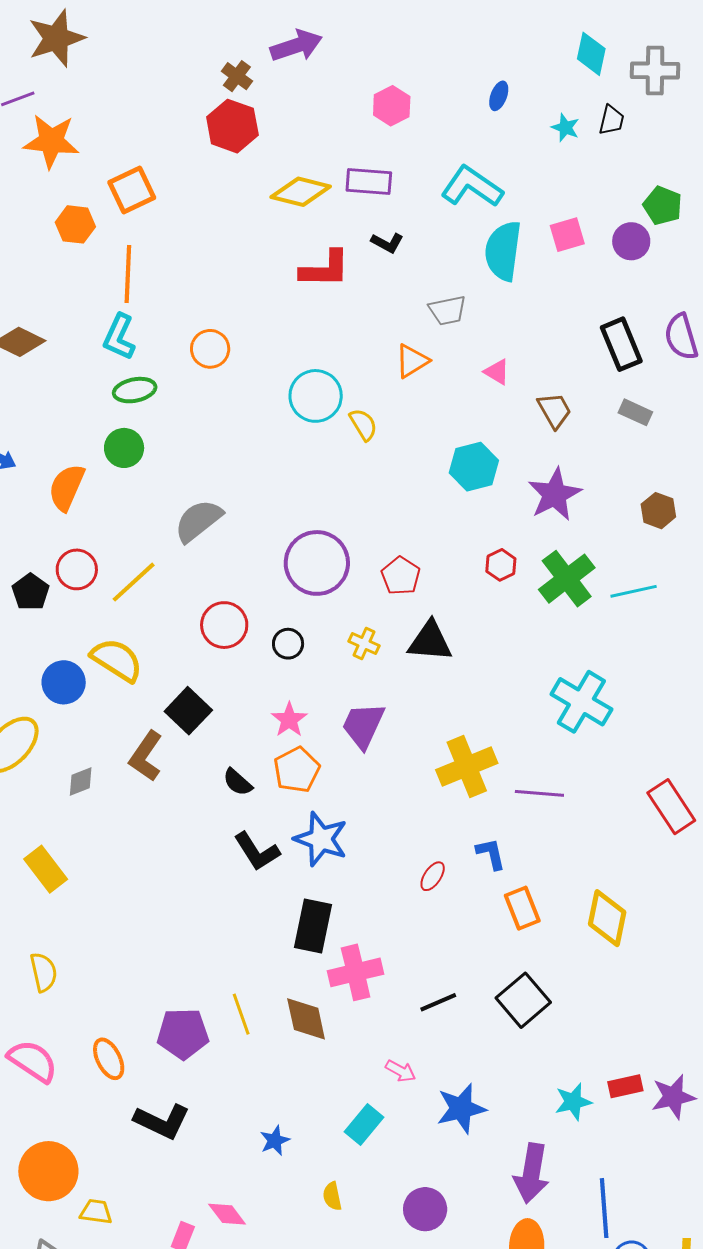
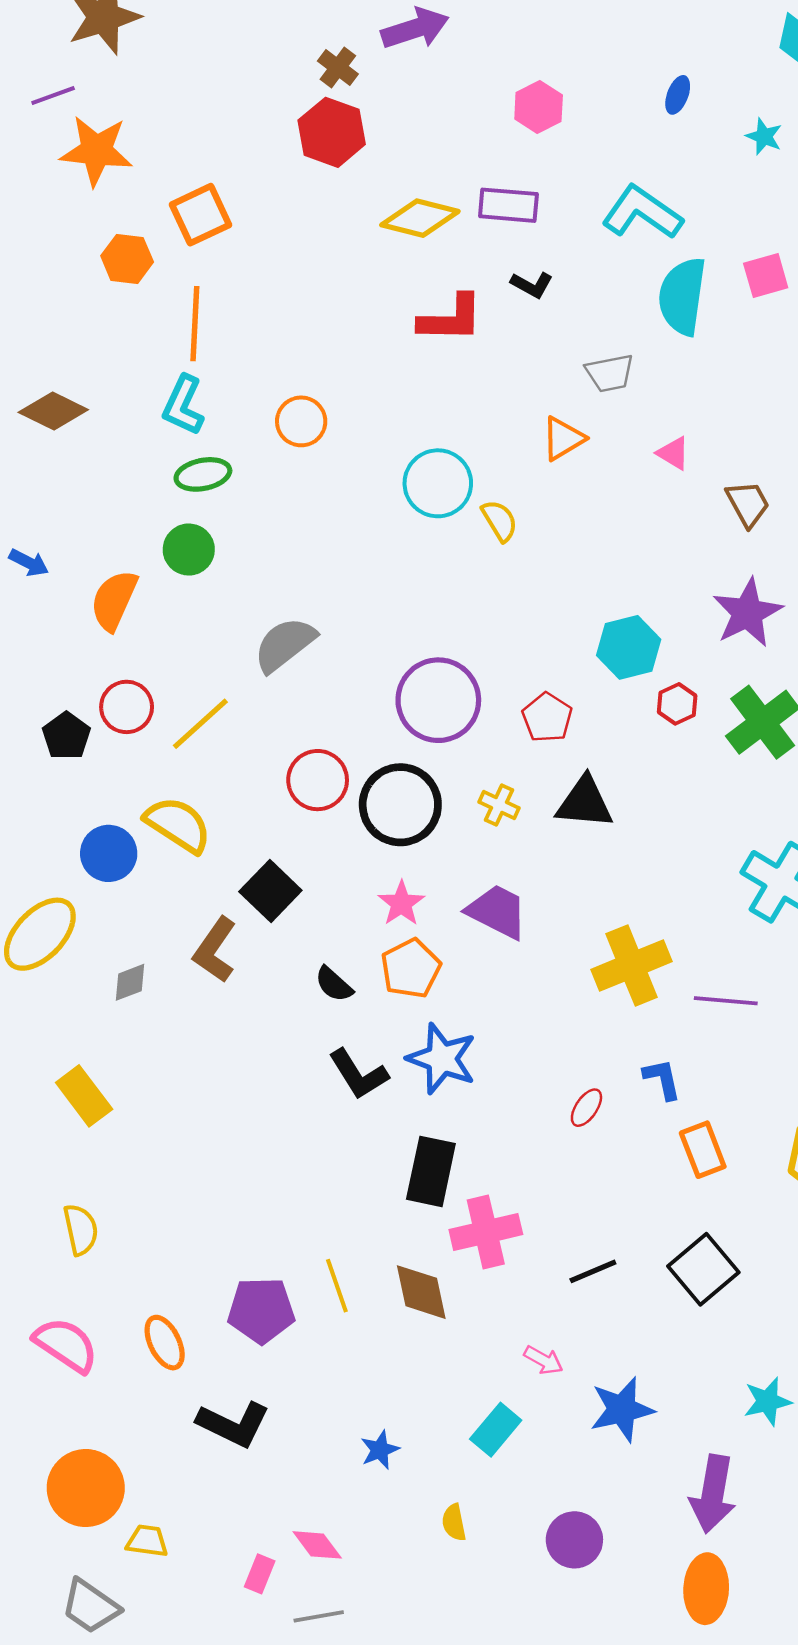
cyan hexagon: (474, 467) -> (629, 647), moved
black circle: (288, 644) -> (400, 805), size x2.0
purple trapezoid: (363, 725) -> (497, 911), turned 92

